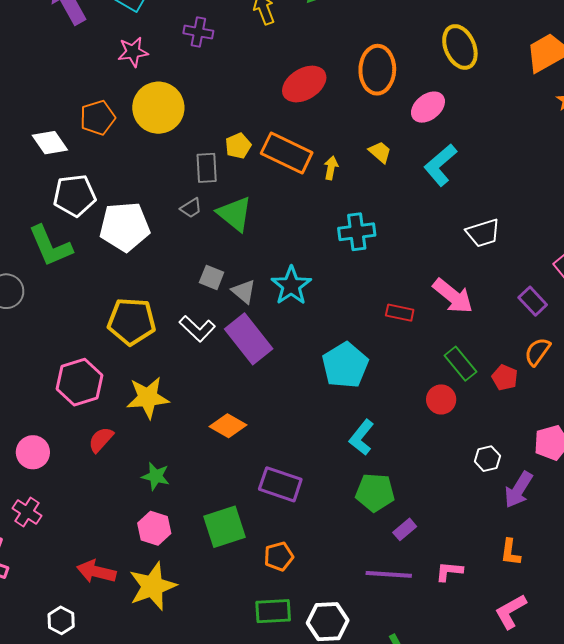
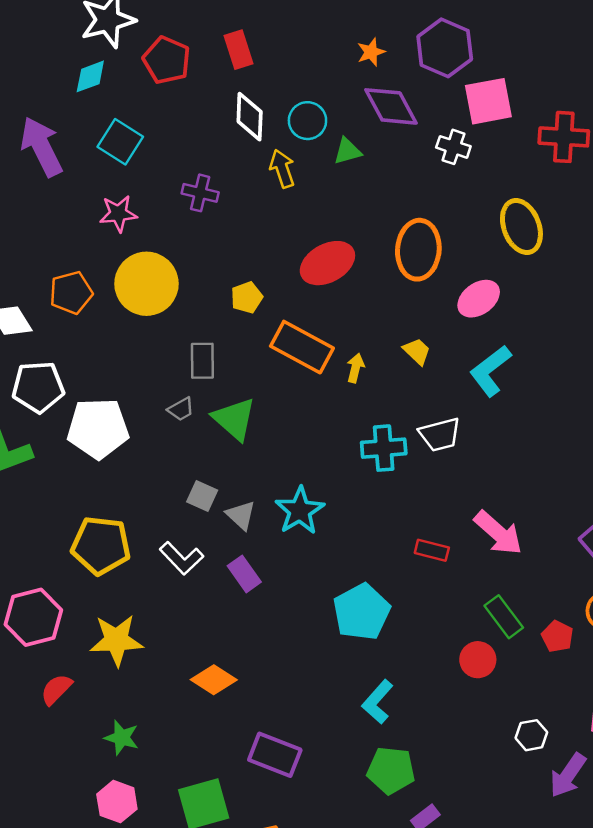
yellow pentagon: (238, 146) -> (247, 297), moved
white trapezoid: (483, 233) -> (440, 435), moved
purple rectangle: (249, 339) -> (244, 574), size x0.6

